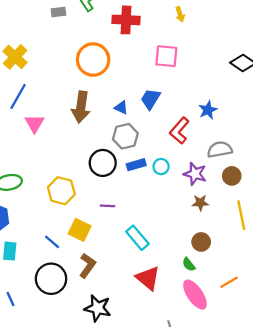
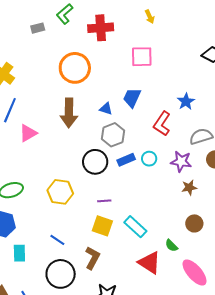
pink triangle: (34, 123) -> (28, 133), turned 36
yellow square: (80, 230) -> (102, 226), moved
green semicircle: (189, 264) -> (171, 246), moved

